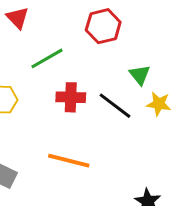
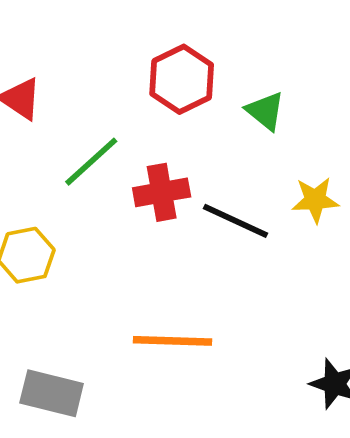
green triangle: (140, 75) -> (265, 111), moved
red cross: (71, 97) -> (162, 192), moved

